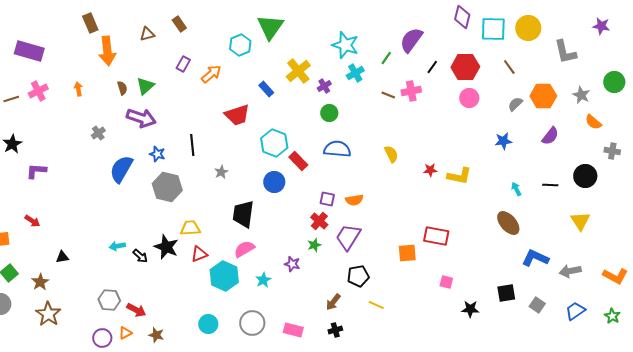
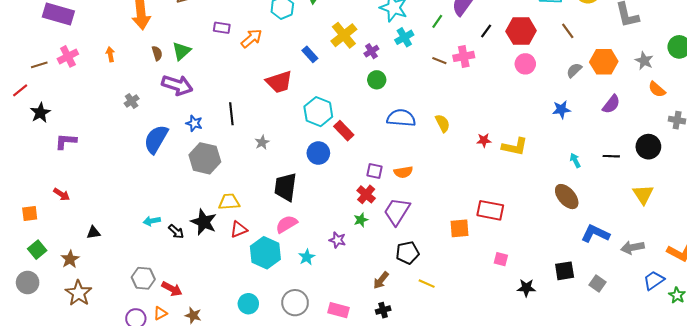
purple rectangle: (183, 64) -> (222, 28), turned 70
blue semicircle: (337, 149) -> (401, 118), moved
blue trapezoid: (575, 311) -> (654, 280), moved

